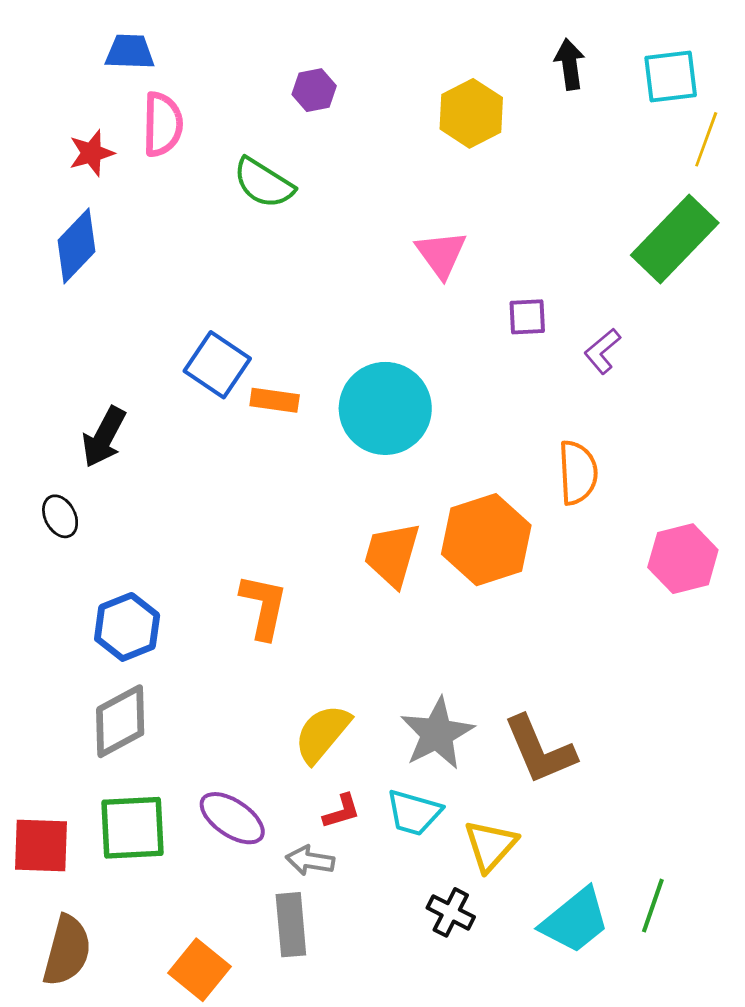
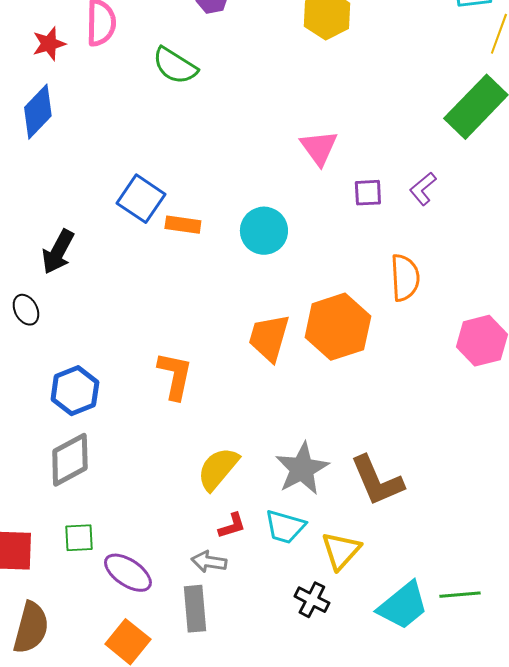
pink triangle: (441, 254) -> (319, 148), moved
purple square: (527, 317) -> (368, 193), moved
cyan circle: (385, 408) -> (264, 231), size x0.7
purple ellipse: (232, 818) -> (128, 573), moved
green square: (132, 828) -> (79, 538), size x0.6
green line: (653, 906) -> (460, 595), turned 66

